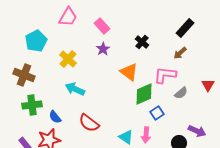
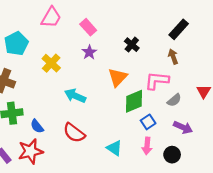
brown arrow: (180, 53) -> (173, 57), turned 112
orange triangle: (129, 72) -> (118, 77), turned 36
cyan arrow: (75, 89) -> (75, 96), moved
purple arrow: (197, 131) -> (183, 127), moved
pink arrow: (146, 135) -> (147, 146), moved

